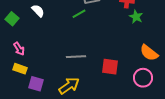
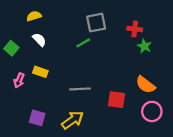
pink arrow: (19, 49) -> (19, 80), turned 56
orange semicircle: (149, 53) -> (145, 85), moved
yellow rectangle: (20, 69) -> (40, 72), moved

